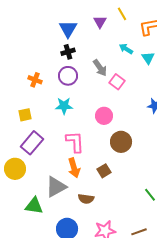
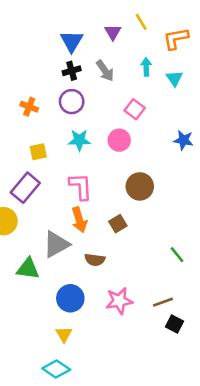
cyan arrow: (126, 49) -> (146, 67), turned 56
gray arrow: (100, 68) -> (105, 71), moved
cyan star: (64, 106) -> (79, 140), moved
yellow square: (25, 115) -> (38, 152), moved
pink circle: (104, 116) -> (119, 140), moved

